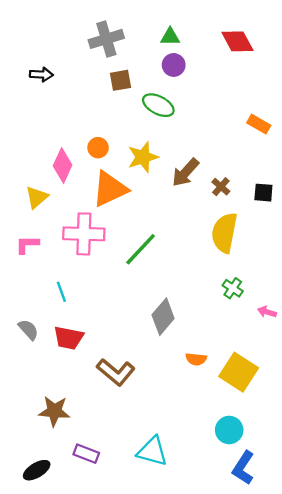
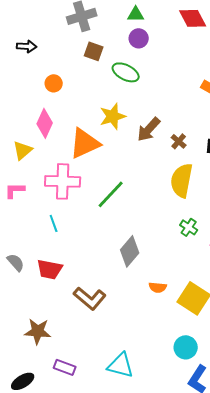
brown square: (120, 80) -> (94, 51), turned 30
orange circle: (98, 148) -> (54, 83), moved
cyan line: (61, 292) -> (54, 223), moved

